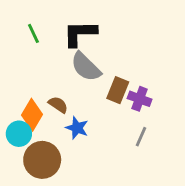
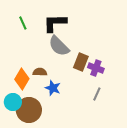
brown semicircle: (58, 105) -> (40, 72), turned -32
cyan circle: (19, 134) -> (13, 102), moved

